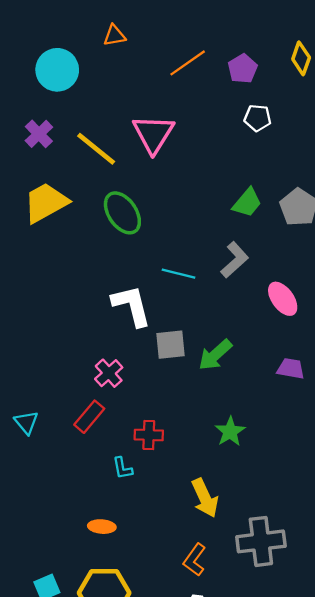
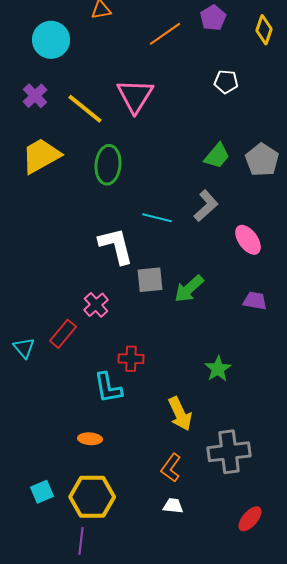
purple pentagon: (243, 69) -> (213, 18), moved
green ellipse: (122, 213) -> (108, 165), turned 39
red rectangle: (89, 417) -> (63, 334), moved
green star: (230, 432) -> (218, 369), moved
cyan L-shape: (122, 468) -> (108, 388), size x1.6

